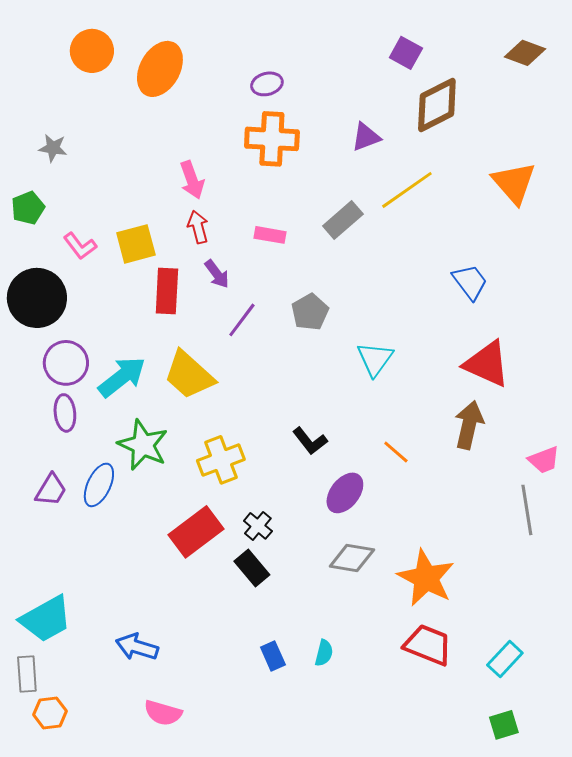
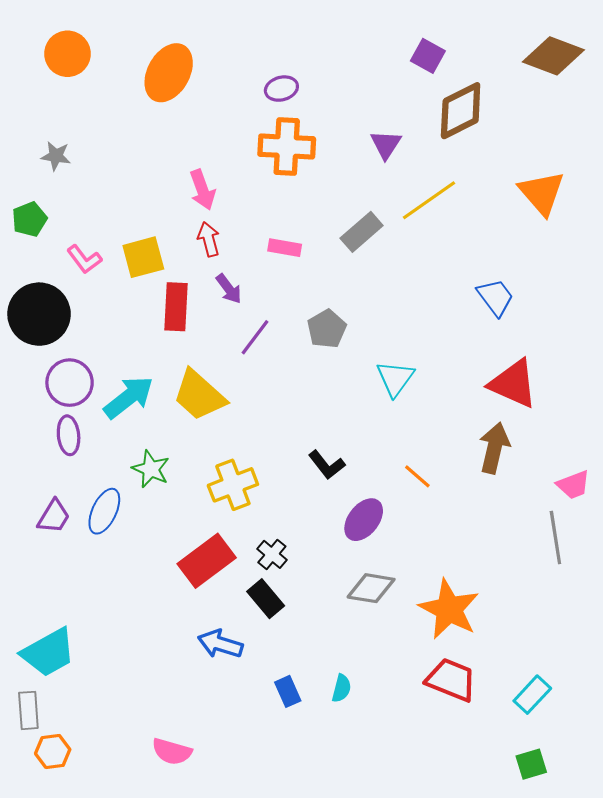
orange circle: (92, 51) -> (67, 54), moved
brown diamond: (525, 53) -> (553, 56), size x1.4
purple triangle: (366, 137) -> (386, 144), turned -36
green star: (143, 445) -> (151, 469), size x0.7
blue arrow: (137, 647) -> (220, 644), moved

